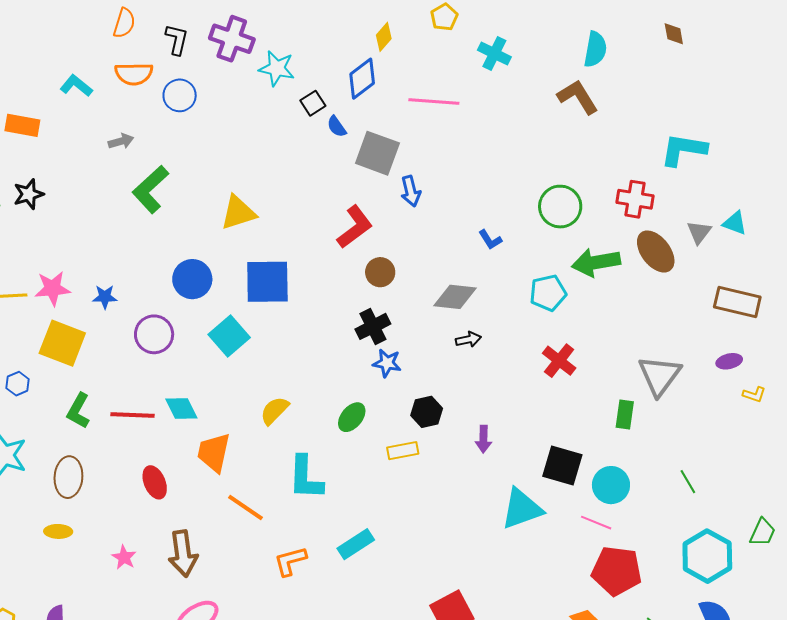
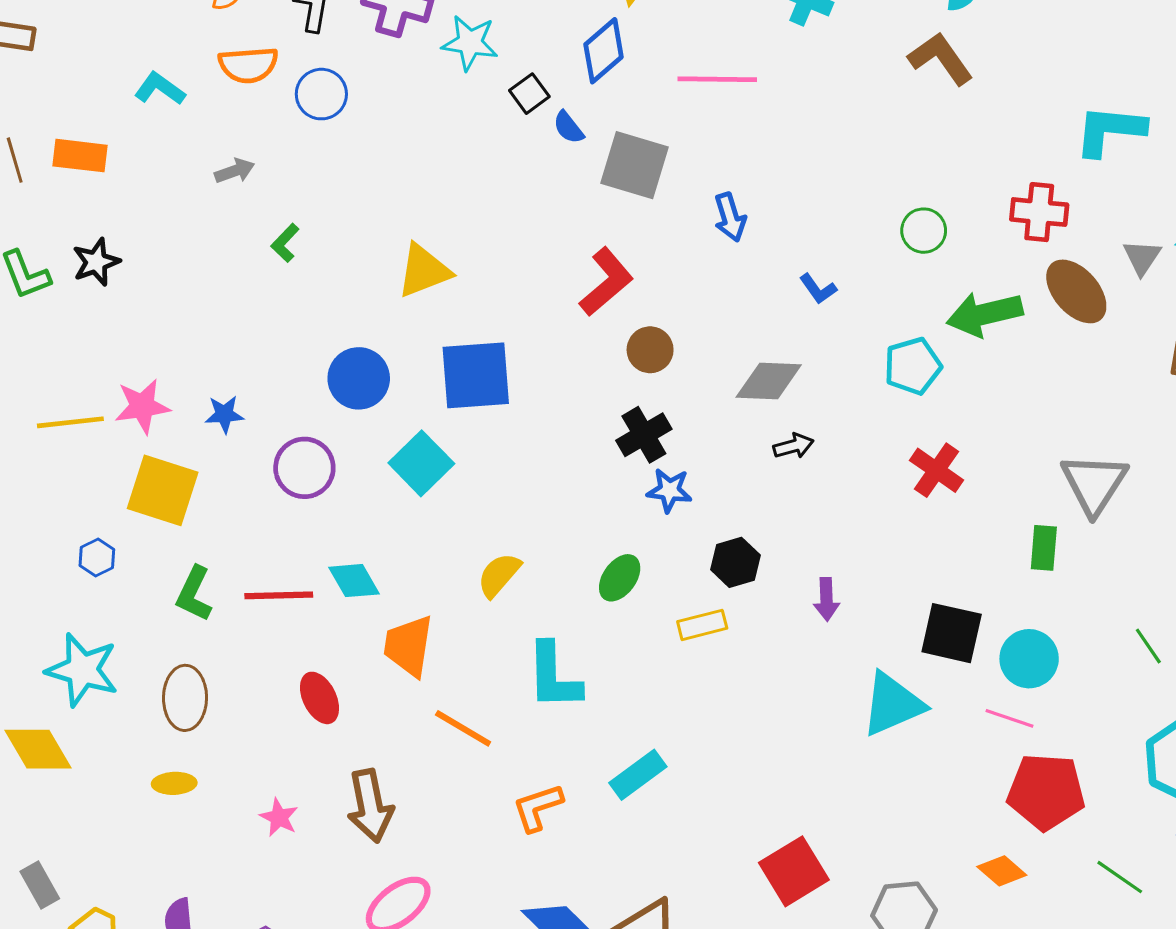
green L-shape: (150, 189) -> (285, 243), size x0.5
blue arrow: (411, 191) -> (730, 217), moved
green circle: (560, 207) -> (924, 231), size x0.7

